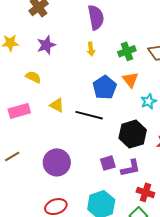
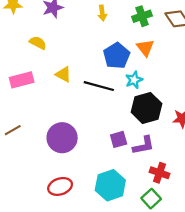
cyan star: (149, 101) -> (134, 80), moved

